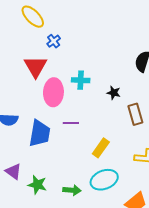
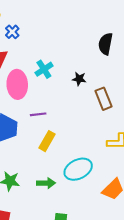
cyan cross: (81, 80) -> (44, 69), turned -30
yellow rectangle: (101, 148) -> (47, 141), moved

